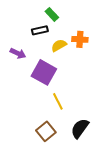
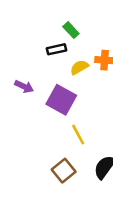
purple arrow: (18, 53) -> (24, 87), moved

